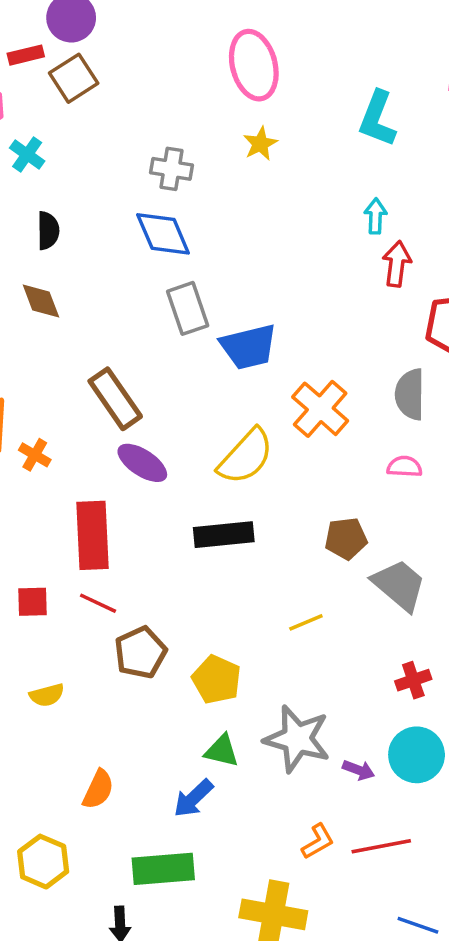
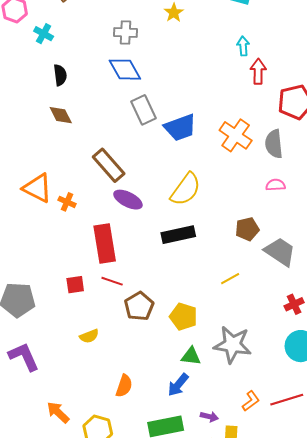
orange cross: (320, 409) -> (236, 135), moved
purple arrow: (359, 770) -> (209, 417), moved

